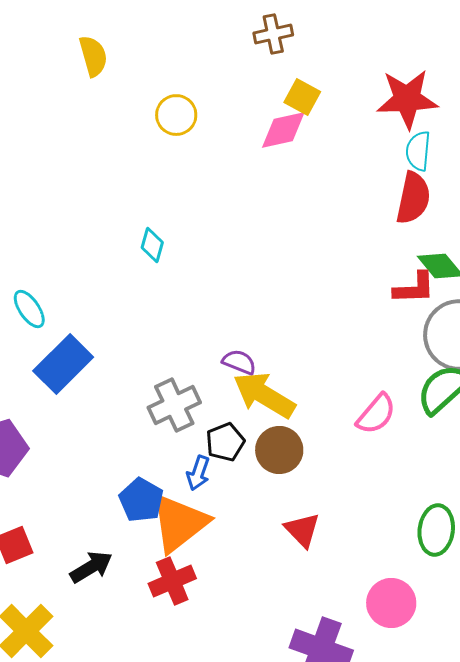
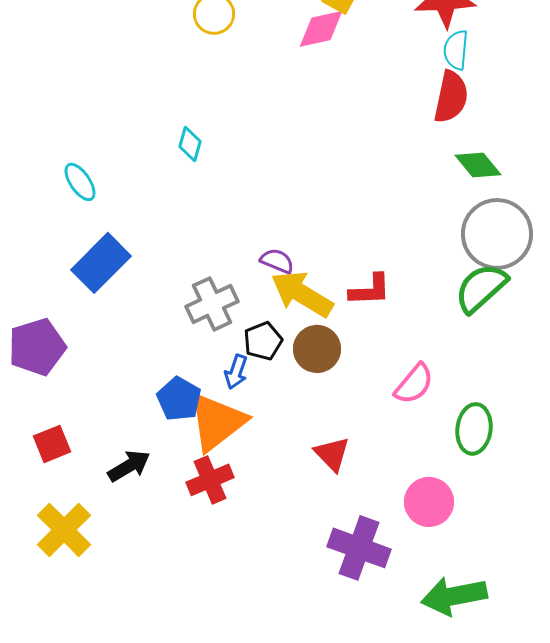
red L-shape: (414, 288) -> (370, 290), moved
cyan ellipse: (29, 309) -> (80, 182), moved
pink semicircle: (376, 414) -> (414, 384), moved
red triangle: (302, 530) -> (332, 454), moved

